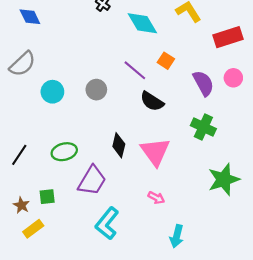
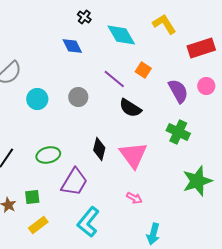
blue diamond: (30, 17) -> (72, 46), moved
yellow rectangle: (33, 229) -> (38, 225), moved

